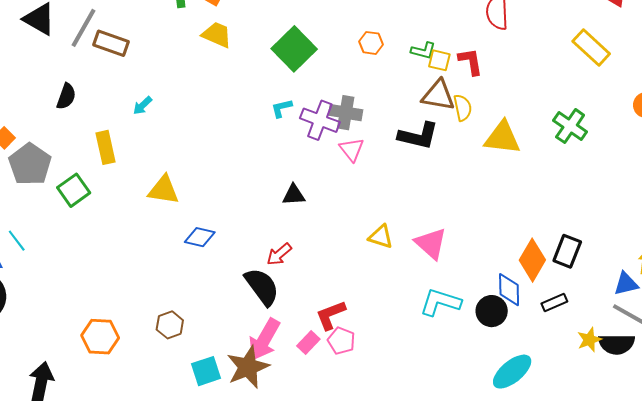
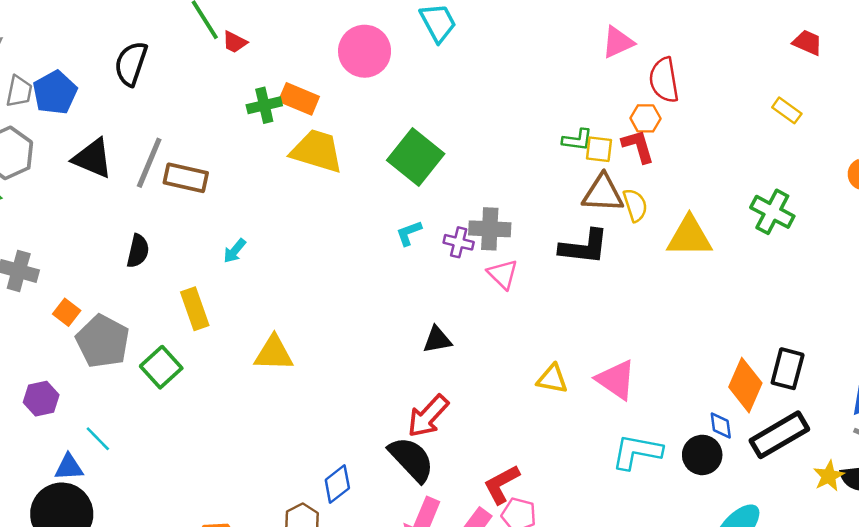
yellow trapezoid: (217, 35) -> (317, 151), size x1.4
orange hexagon: (371, 43) -> (645, 118), moved
yellow rectangle: (591, 48) -> (787, 110), size x0.6
purple cross: (320, 120) -> (459, 242), size x0.6
blue diamond: (200, 237) -> (337, 484), moved, turned -44
red arrow: (279, 254) -> (428, 416), size x1.4
blue diamond: (509, 290) -> (721, 426), size x0.7
black rectangle: (554, 303) -> (779, 435), size x1.8

